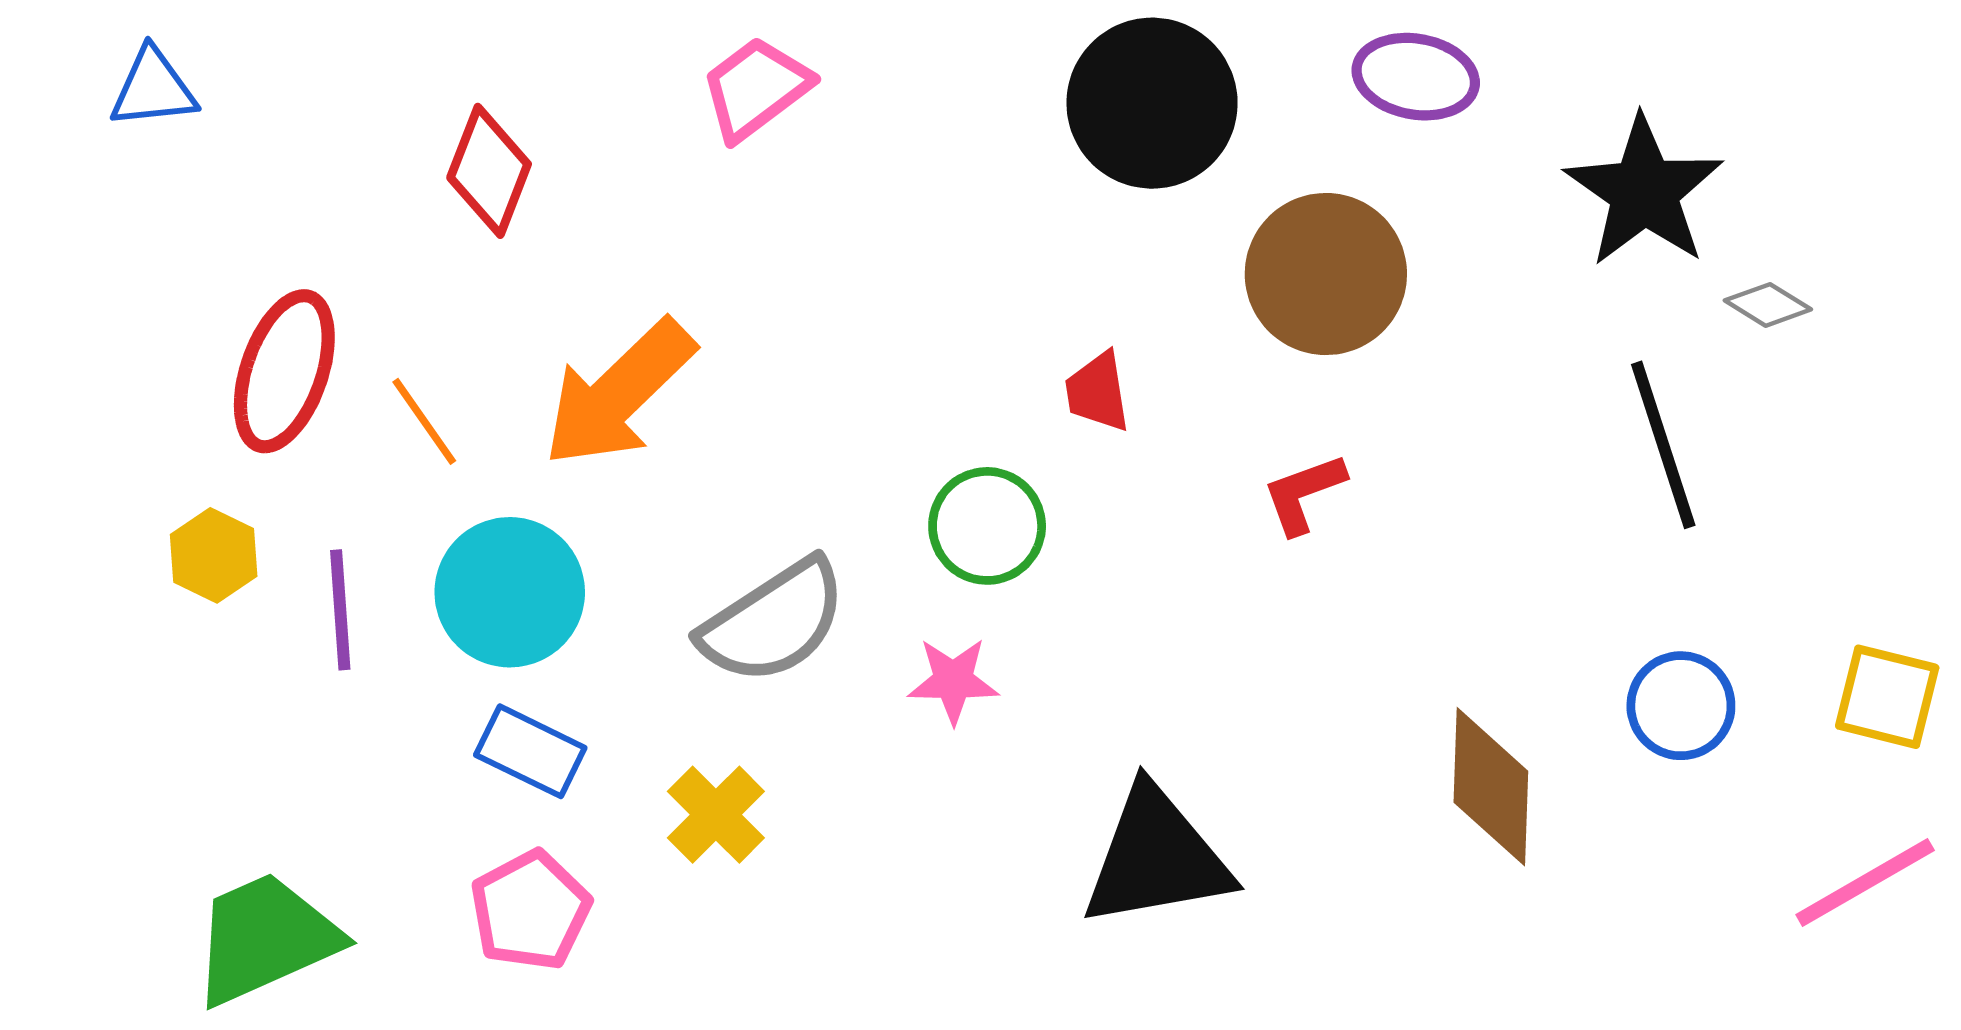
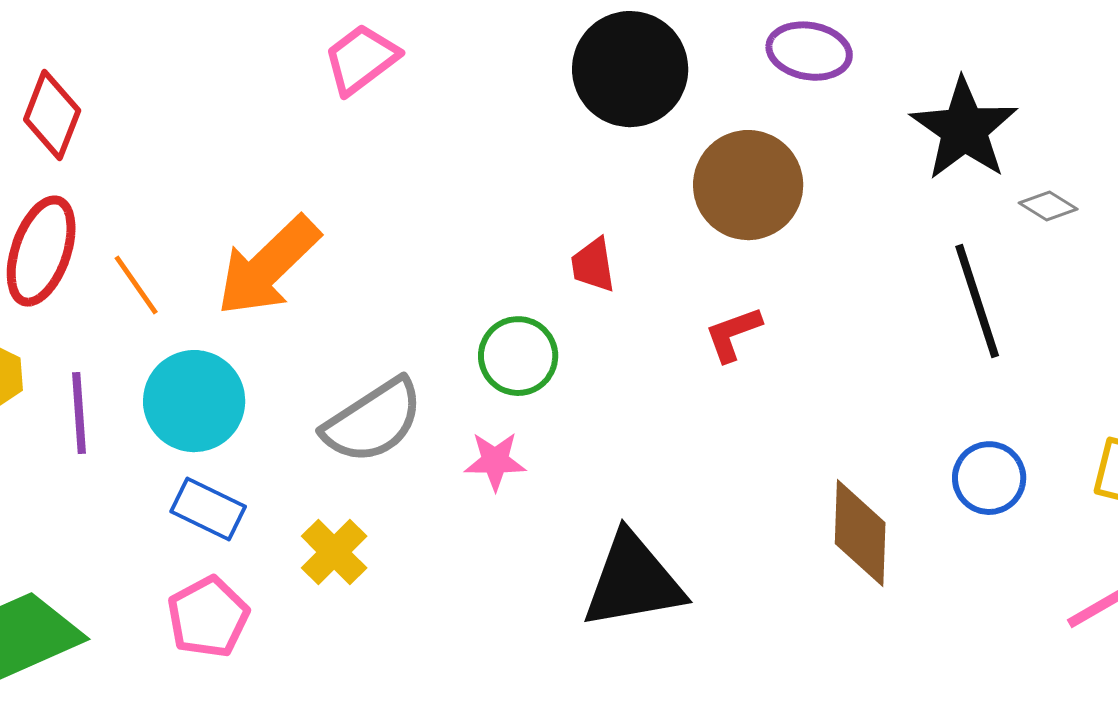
red diamond: (489, 171) -> (52, 115), moved

